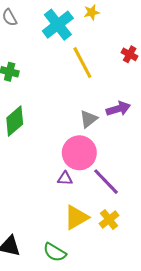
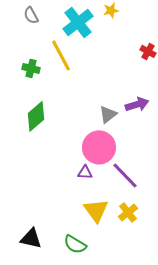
yellow line: (82, 63) -> (61, 55), moved
yellow triangle: (76, 217) -> (96, 210), turned -36

